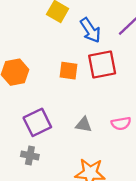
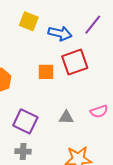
blue arrow: (90, 30) -> (60, 33), turned -35
purple square: (37, 122) -> (25, 121), turned -30

